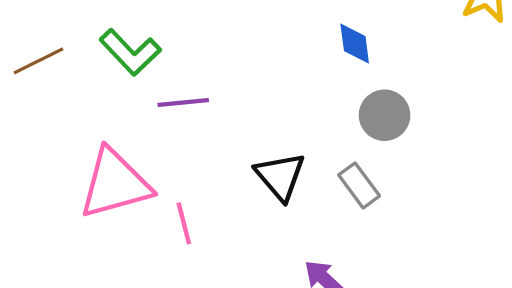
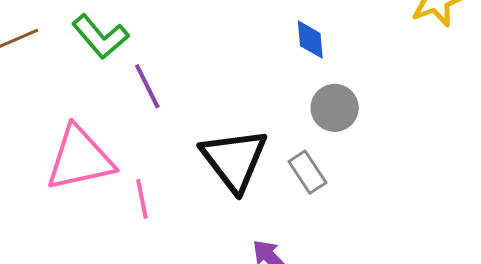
purple line: (183, 103) -> (147, 86), turned 66
black triangle: (280, 176) -> (234, 160), size x1.4

